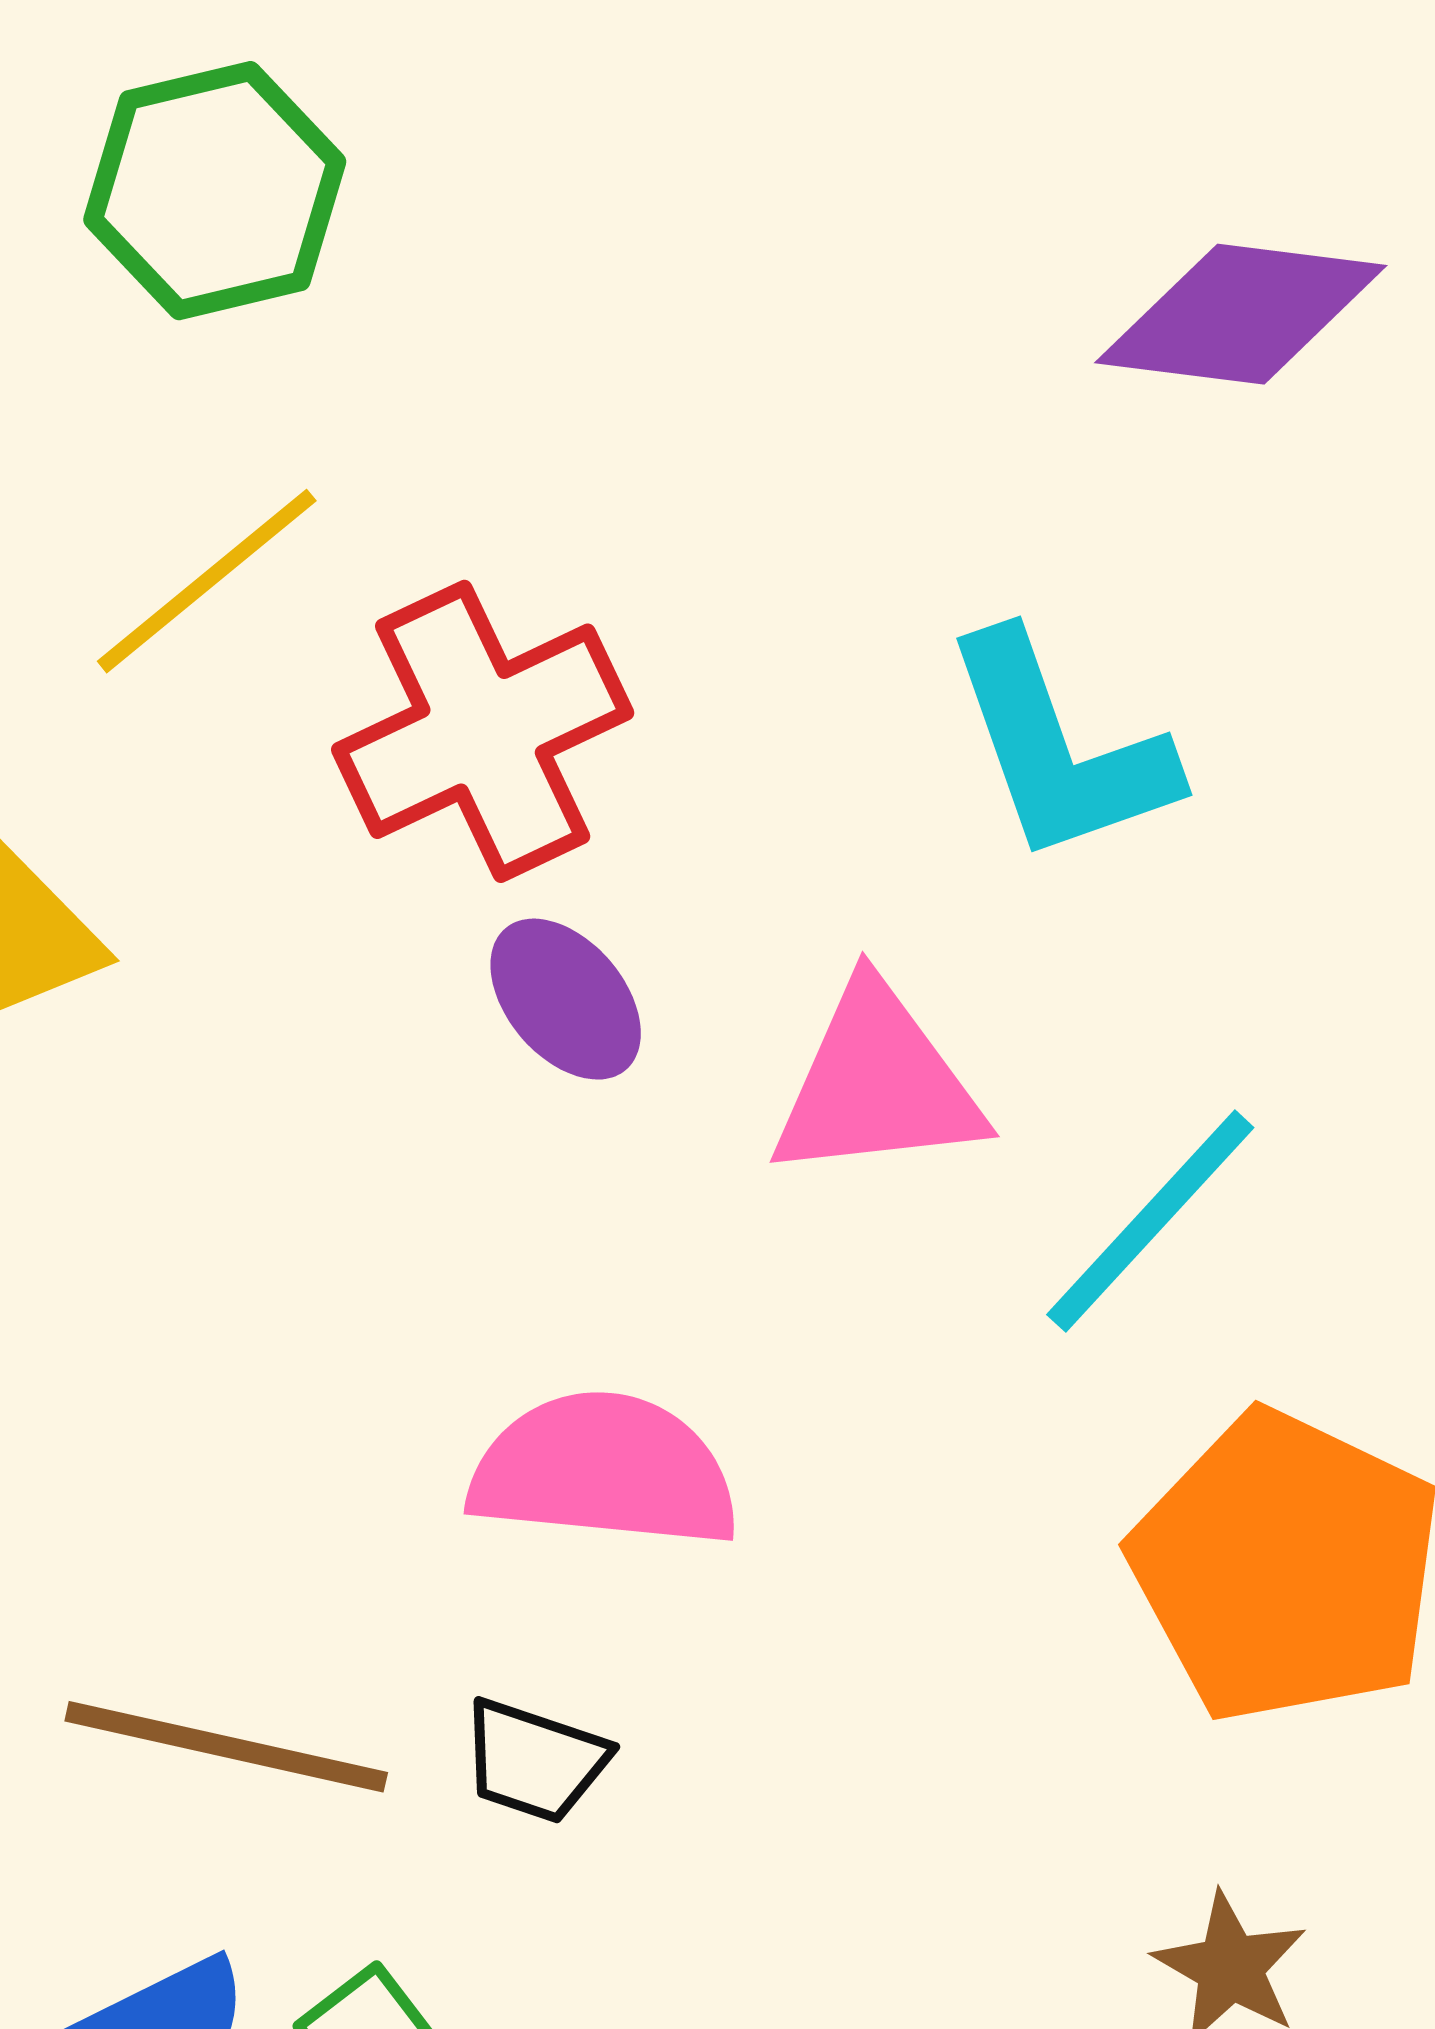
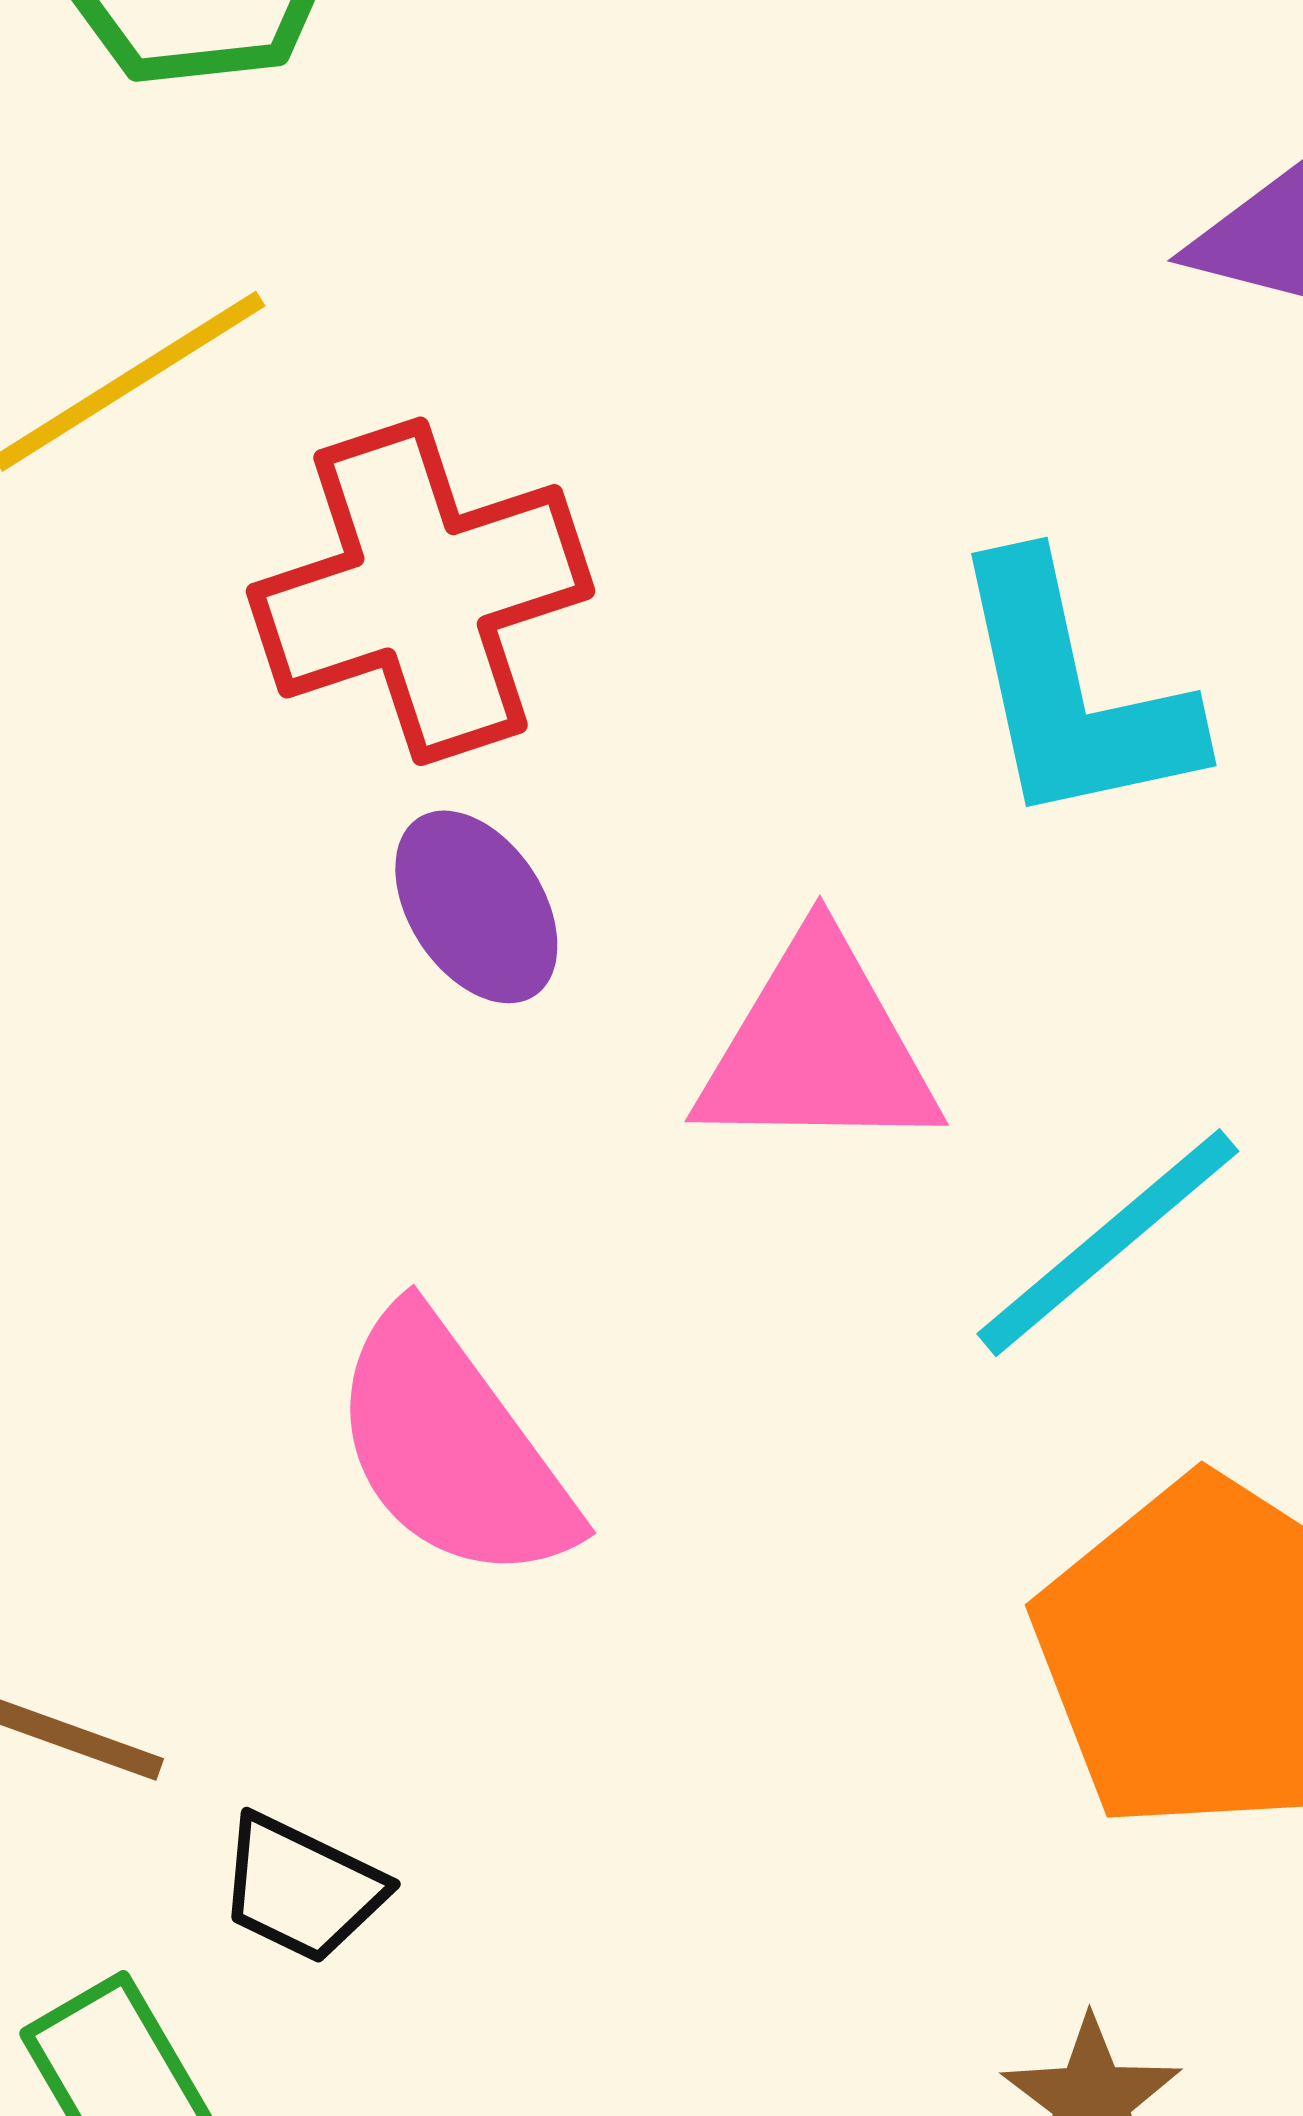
pink semicircle: (604, 1471) -> (452, 1447), turned -139
black trapezoid: (535, 1761) -> (301, 1888), moved

